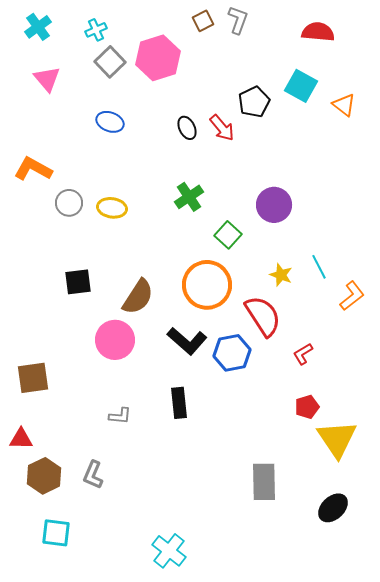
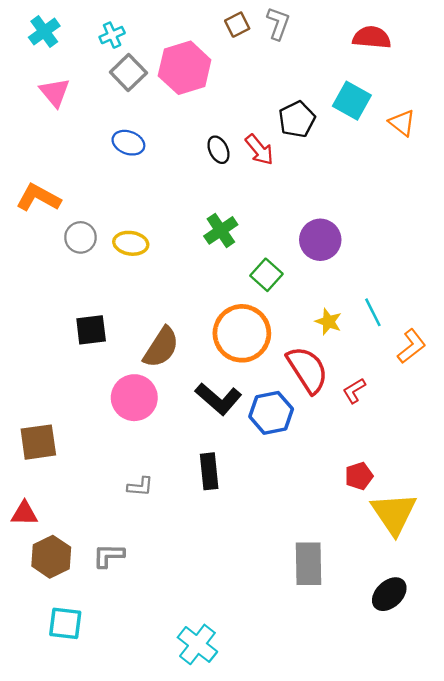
red L-shape: (303, 354) -> (354, 391), moved
gray L-shape: (93, 475) -> (109, 556), turned 68

